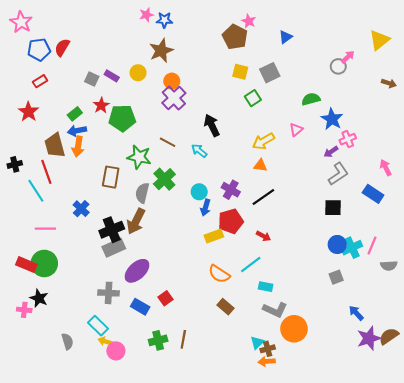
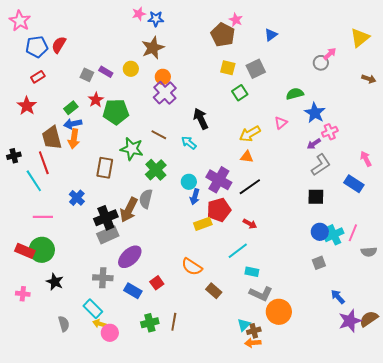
purple cross: (231, 190) -> (219, 180), size x1.4
gray semicircle: (142, 193) -> (146, 199), moved
orange semicircle: (219, 274) -> (192, 267), moved
black star: (39, 298) -> (55, 282), moved

